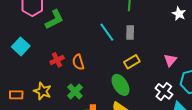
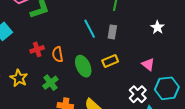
white star: (179, 14) -> (157, 27), moved
pink triangle: (170, 60) -> (148, 64), turned -40
green ellipse: (120, 85) -> (83, 66), moved

